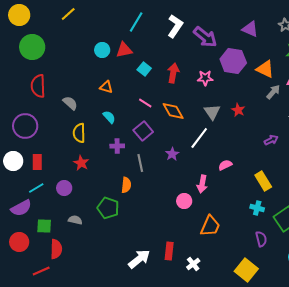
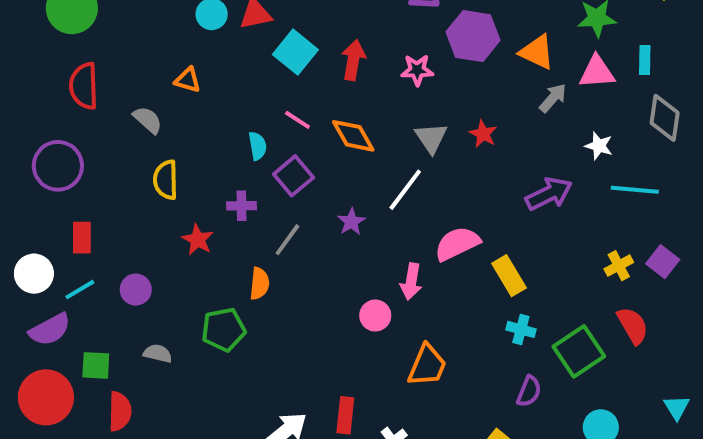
cyan square: (144, 69) -> (295, 52), size x1.5
orange triangle: (106, 87) -> (188, 80), moved
cyan semicircle: (109, 117) -> (257, 146), moved, turned 32
purple arrow: (271, 140) -> (549, 194), size x1.6
white circle: (13, 161) -> (34, 274), moved
red star: (81, 163) -> (198, 240), moved
gray line: (140, 163) -> (287, 240), turned 48
pink semicircle: (225, 165) -> (457, 244), size x1.6
yellow rectangle: (263, 181) -> (509, 276), moved
green pentagon: (108, 208) -> (224, 329), turned -30
purple semicircle: (261, 239) -> (529, 391), turned 35
red circle: (19, 242) -> (46, 397), size x1.4

